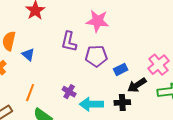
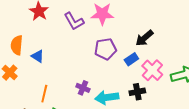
purple L-shape: (69, 42) -> (74, 21), moved, turned -35
pink cross: (158, 65) -> (152, 70), moved
black arrow: (137, 85) -> (144, 38), moved

